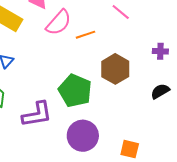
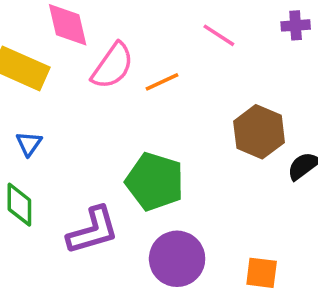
purple cross: (160, 51) -> (296, 25), moved
brown hexagon: (115, 69) -> (259, 132), moved

